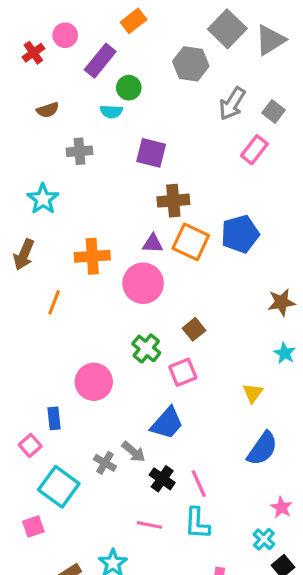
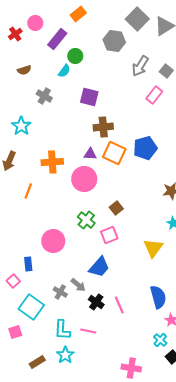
cyan semicircle: (111, 112) -> (64, 71), turned -56
gray cross: (79, 151) -> (44, 96), turned 35
yellow triangle: (253, 393) -> (153, 248), size x1.5
blue semicircle: (262, 449) -> (158, 297), moved, turned -50
cyan L-shape: (197, 523) -> (62, 330), moved

